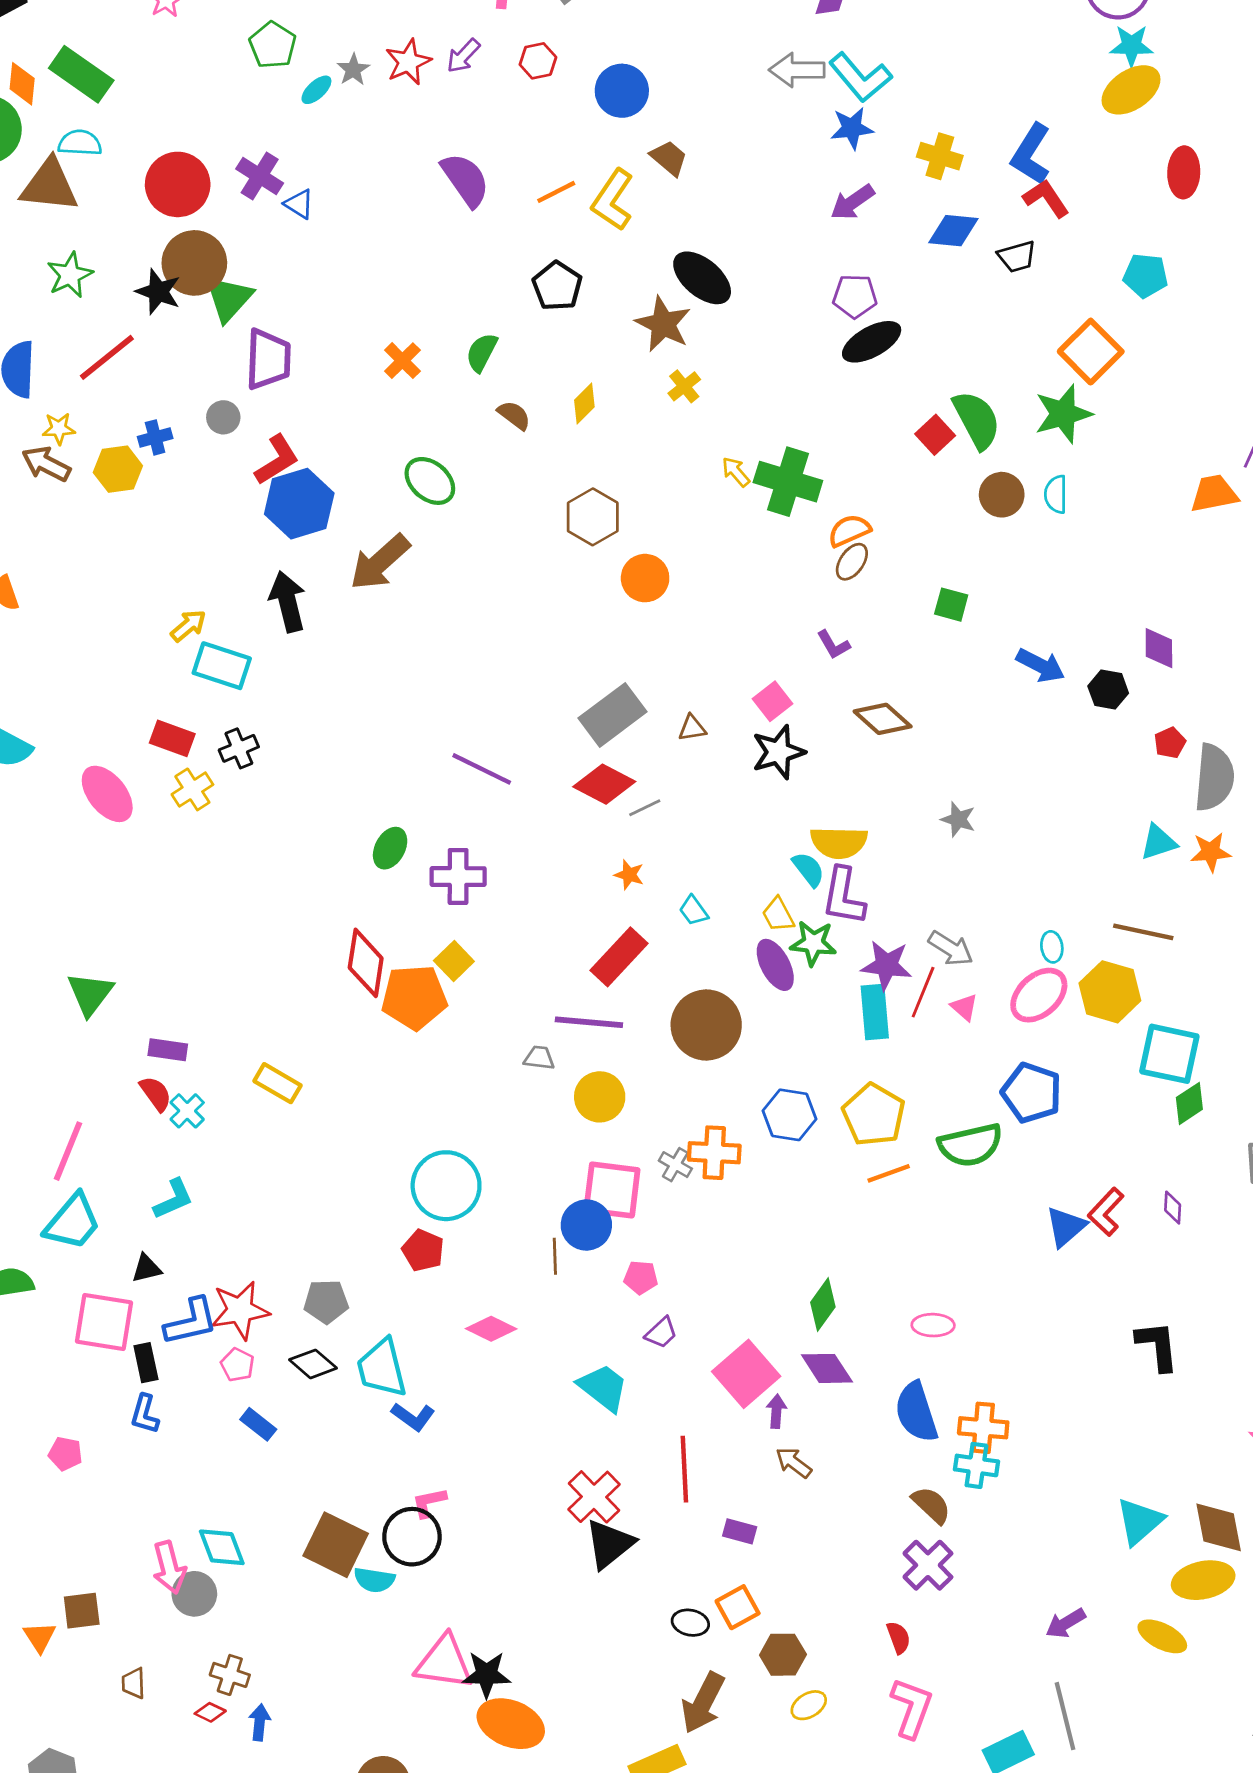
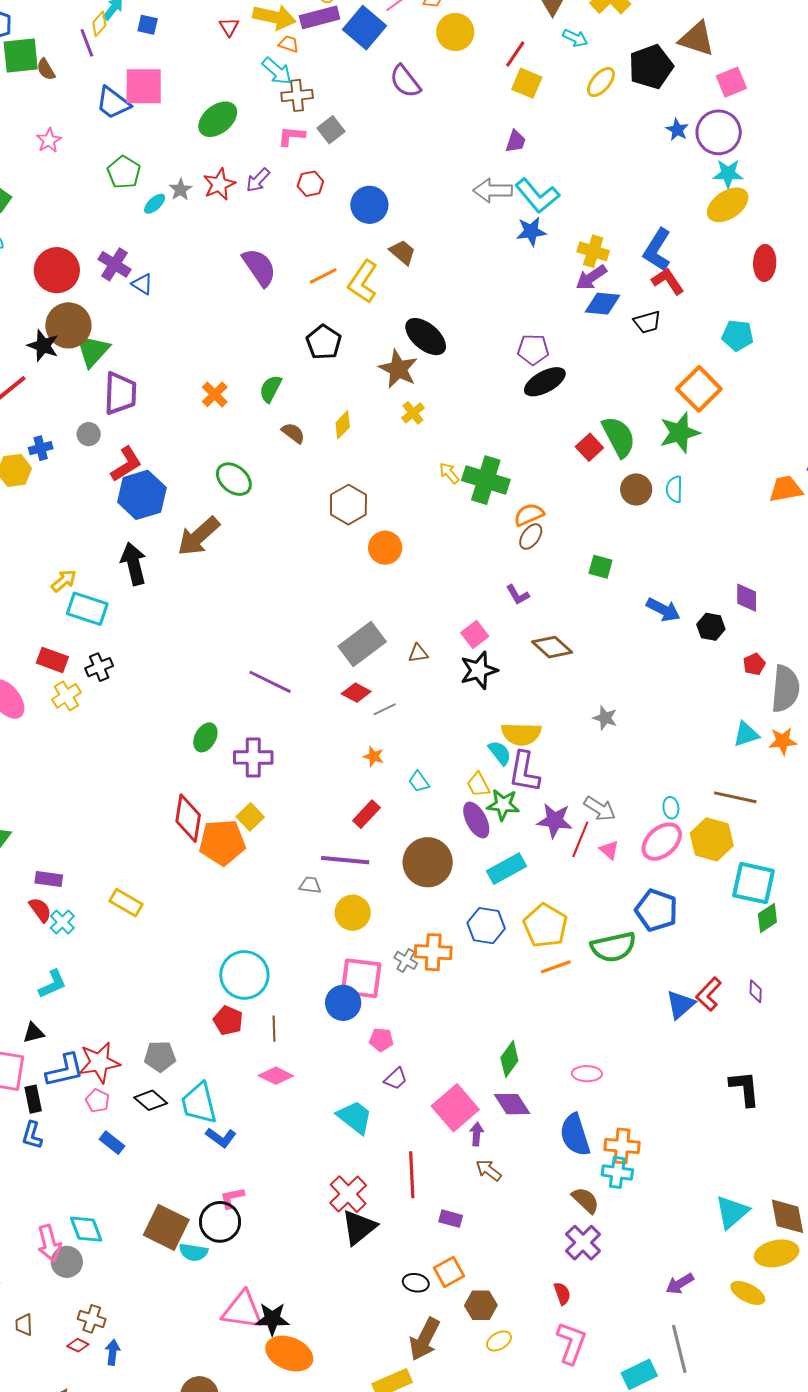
purple arrow: (852, 202) -> (591, 278), moved
red diamond: (604, 784) -> (356, 693), size x0.7
red rectangle: (619, 957) -> (366, 814), size x0.7
cyan rectangle: (875, 1012) -> (506, 869), moved, turned 66
brown line: (555, 1256) -> (274, 1029), moved

